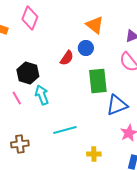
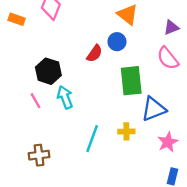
cyan line: (65, 130) -> (92, 139), turned -55
yellow cross: (94, 154) -> (126, 131), moved

